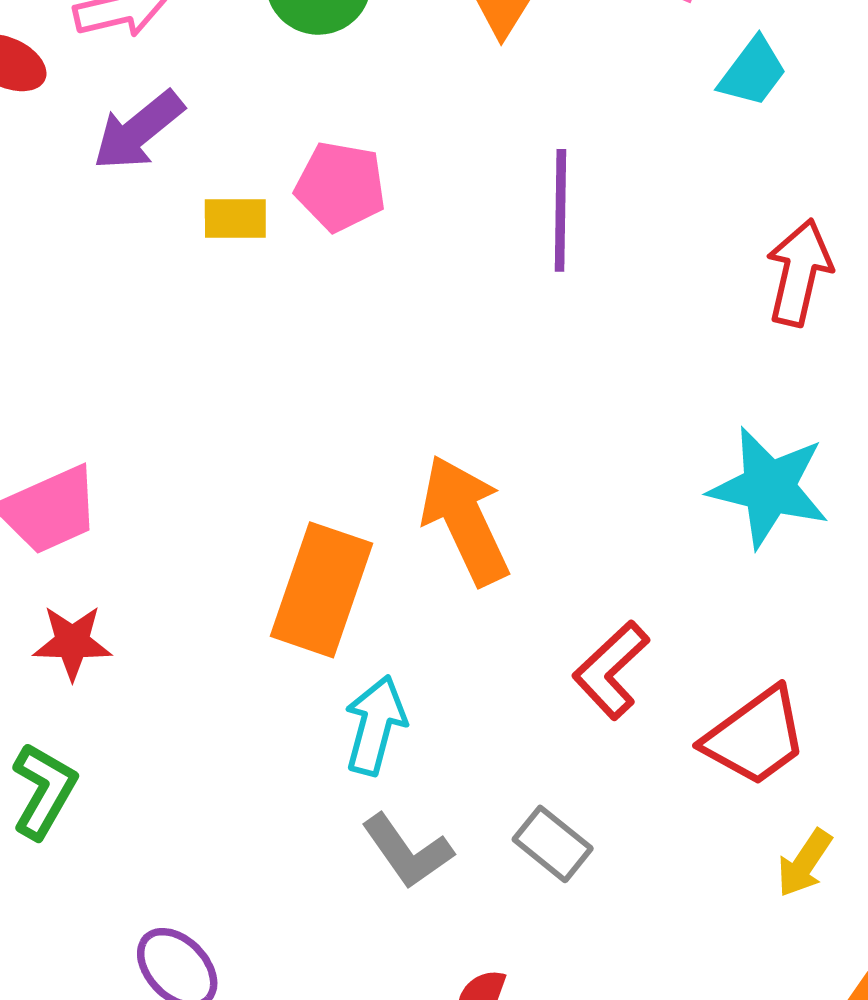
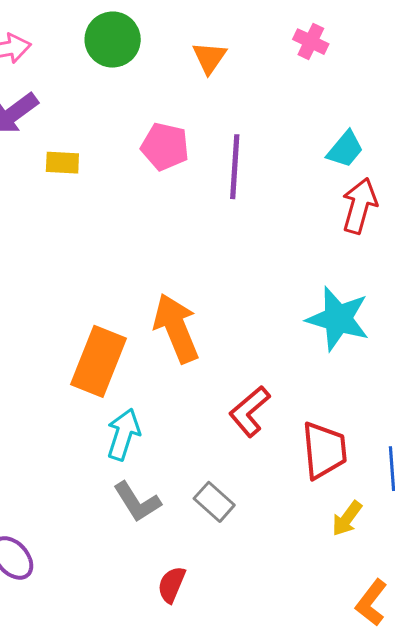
cyan trapezoid: (753, 72) -> (345, 149), moved
pink pentagon: (340, 186) -> (165, 146), moved
red trapezoid: (755, 737) -> (324, 450), turned -62

